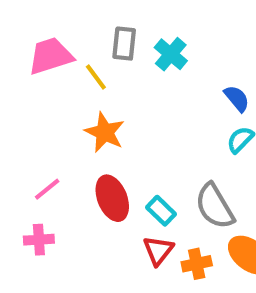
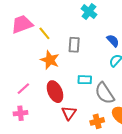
gray rectangle: (124, 44) -> (74, 45), moved
cyan cross: (171, 54) -> (89, 12), moved
cyan rectangle: (161, 211) -> (85, 80), moved, turned -40
red triangle: (158, 250) -> (69, 113), moved

